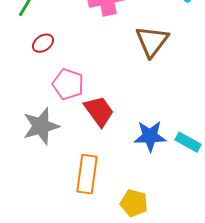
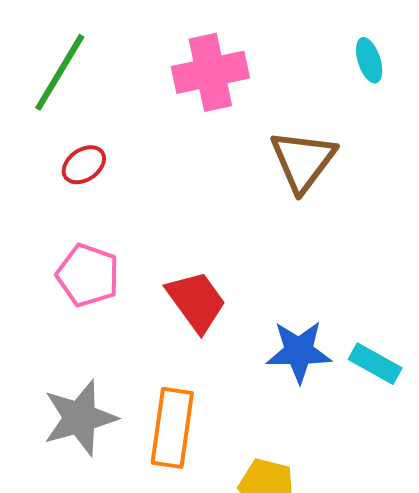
pink pentagon: (68, 84) -> (88, 275), moved
gray star: (41, 126) -> (80, 418), moved

